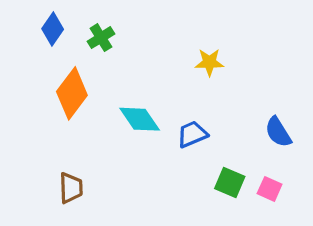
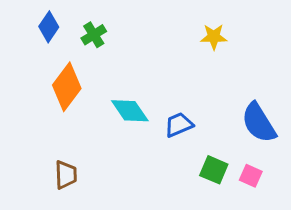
yellow star: (209, 62) -> (214, 37), moved
blue semicircle: (278, 132) -> (259, 123), size x1.4

